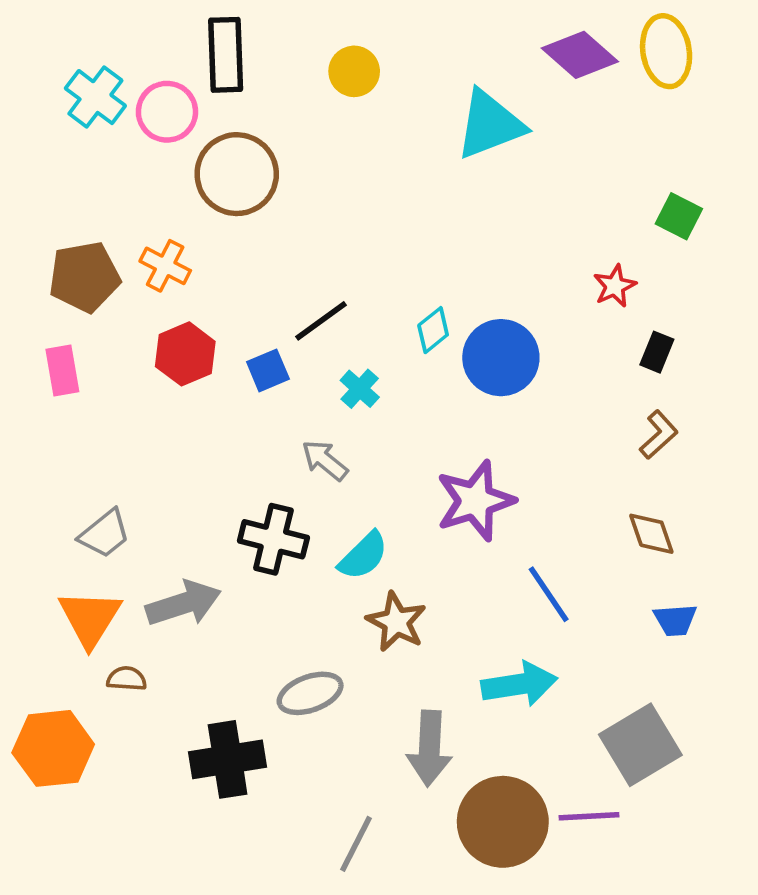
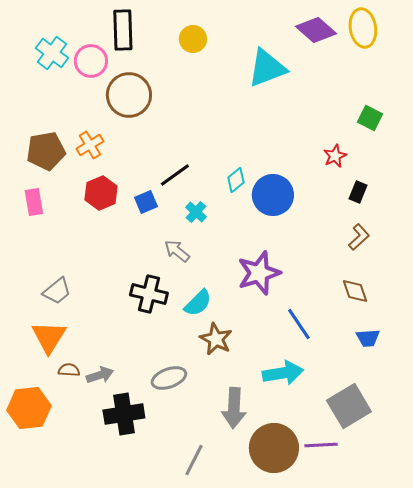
orange cross: (165, 266) -> (90, 145), turned 32
gray arrow: (183, 603) -> (100, 375), moved, size x0.7

